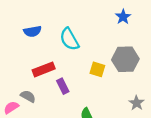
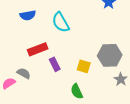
gray hexagon: (125, 59) -> (110, 55), moved
yellow square: (97, 69) -> (84, 66), moved

